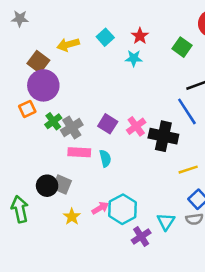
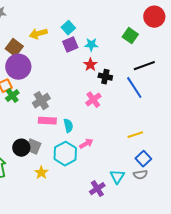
red star: (140, 36) -> (90, 65), moved
green cross: (53, 121) -> (12, 96), moved
purple square: (108, 124) -> (70, 45), moved, turned 35
black cross: (163, 136) -> (105, 77), moved, size x0.6
pink arrow: (100, 208) -> (86, 144), moved
cyan hexagon: (123, 209) -> (65, 154), moved

